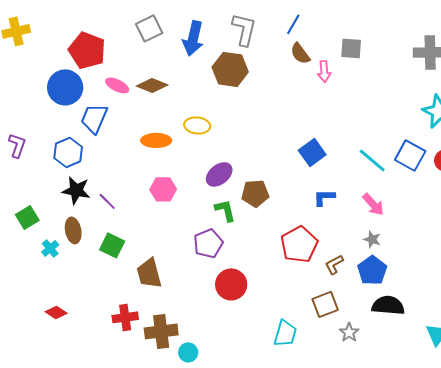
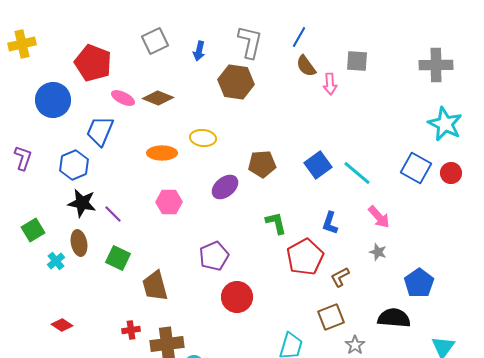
blue arrow: (193, 38) -> (199, 51), size x0.6
blue circle: (65, 87) -> (53, 100), moved
cyan line: (372, 160) -> (357, 173), moved
brown pentagon: (255, 193) -> (262, 164), moved
blue L-shape: (324, 197) -> (330, 223), moved, turned -70
green L-shape: (225, 210) -> (276, 223), moved
blue pentagon: (372, 270) -> (419, 283), moved
red cross: (125, 317) -> (131, 330), size x0.7

